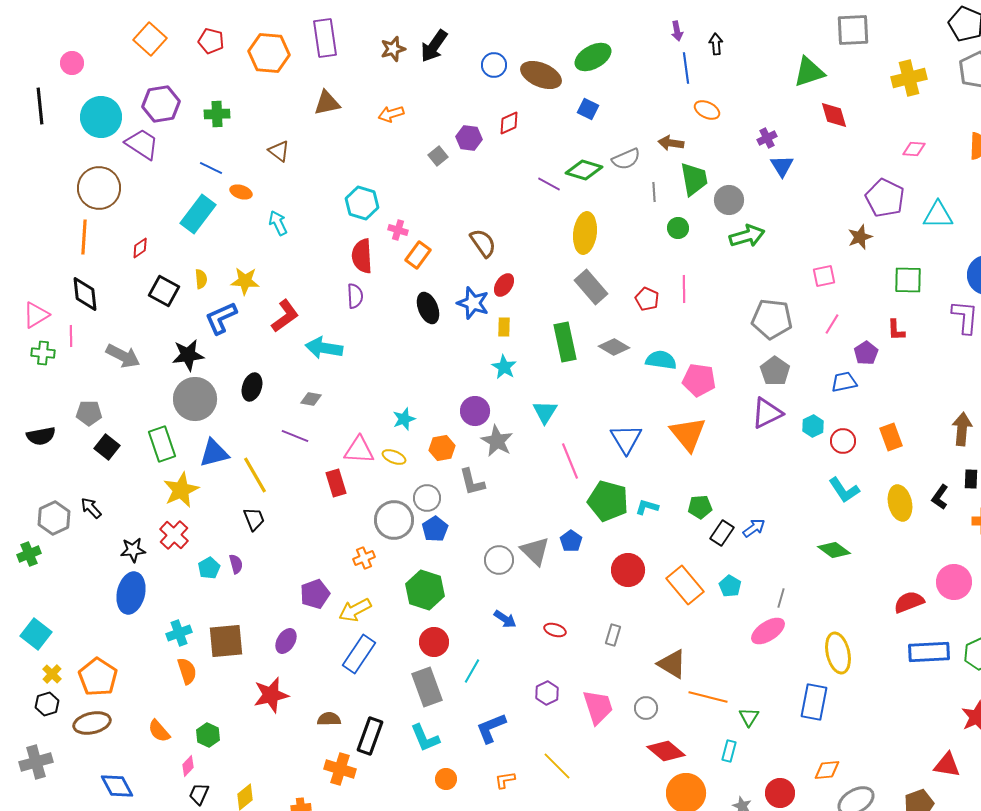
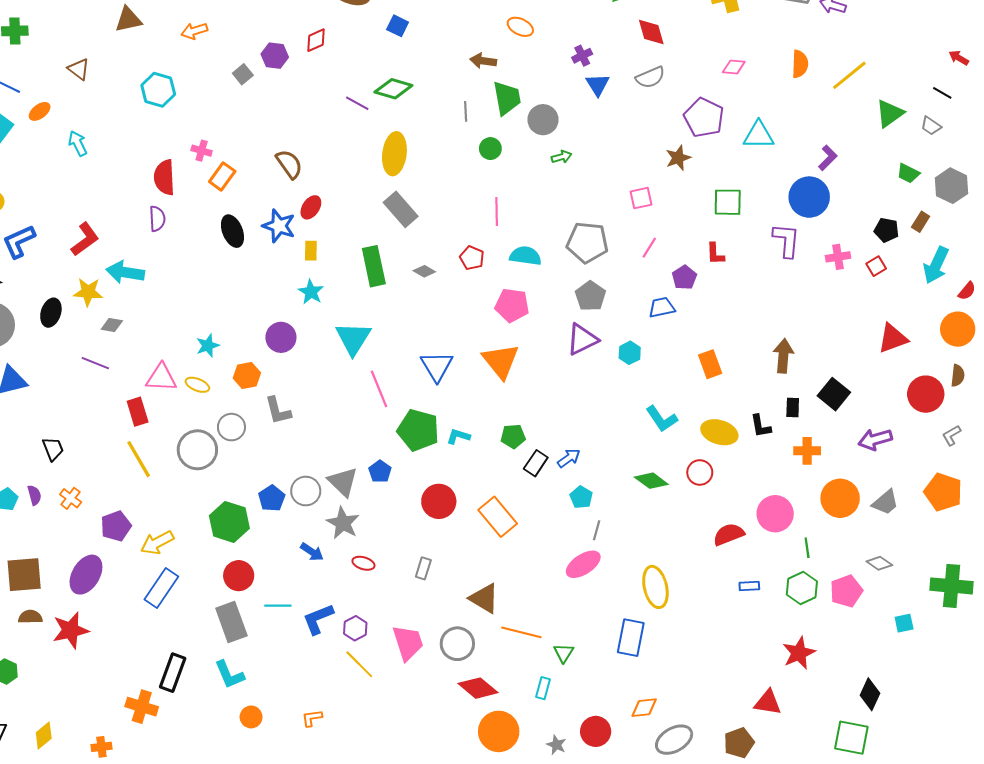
gray semicircle: (626, 159) -> (650, 77), moved
orange ellipse: (241, 192) -> (40, 111), turned -55
cyan hexagon: (362, 203) -> (158, 90), moved
green arrow: (747, 236) -> (562, 157), size x0.6
yellow star: (245, 281) -> (88, 292), moved
red pentagon: (647, 299) -> (472, 258), moved
gray diamond: (614, 347) -> (424, 271), size x0.7
cyan semicircle: (661, 360) -> (525, 256), moved
cyan triangle: (545, 412) -> (353, 338), size x1.4
gray star: (497, 441) -> (343, 523), moved
red circle: (843, 441) -> (700, 472), moved
yellow line: (255, 475) -> (139, 459), moved
black L-shape: (940, 497) -> (761, 426), turned -45
yellow ellipse: (900, 503) -> (719, 432), turned -60
blue pentagon: (435, 529) -> (272, 498), moved
orange cross: (364, 558) -> (71, 498), moved, turned -30
cyan pentagon: (730, 586) -> (581, 497), moved
purple ellipse: (286, 641) -> (86, 575), size x1.5
blue rectangle: (929, 652) -> (749, 586), size x0.5
cyan line: (472, 671) -> (278, 606), turned 60
gray circle: (646, 708) -> (457, 644), size x1.4
brown semicircle: (329, 719) -> (30, 617), moved
blue L-shape: (491, 728) -> (318, 619), moved
yellow line: (557, 766) -> (359, 664), moved

